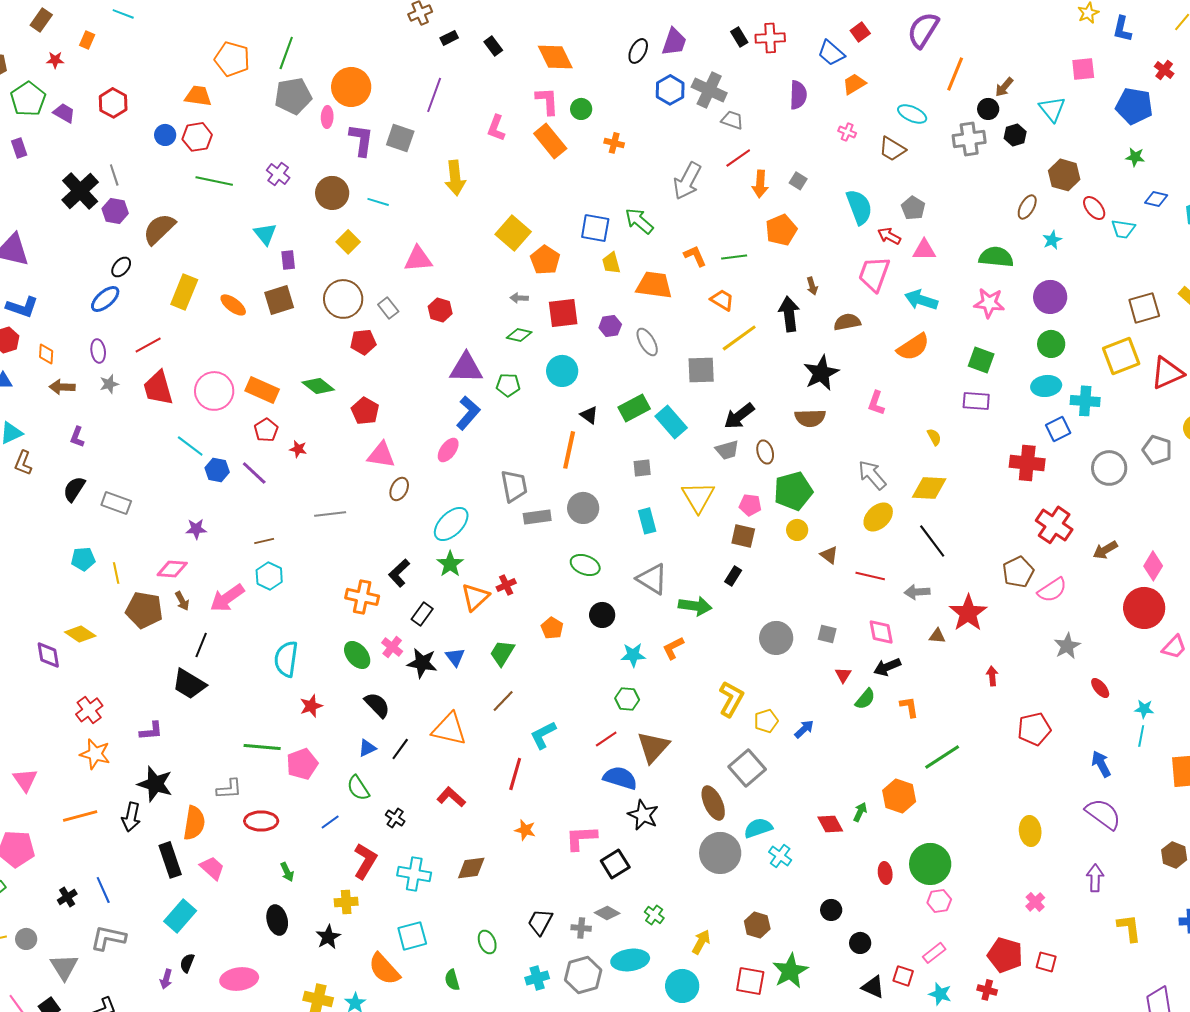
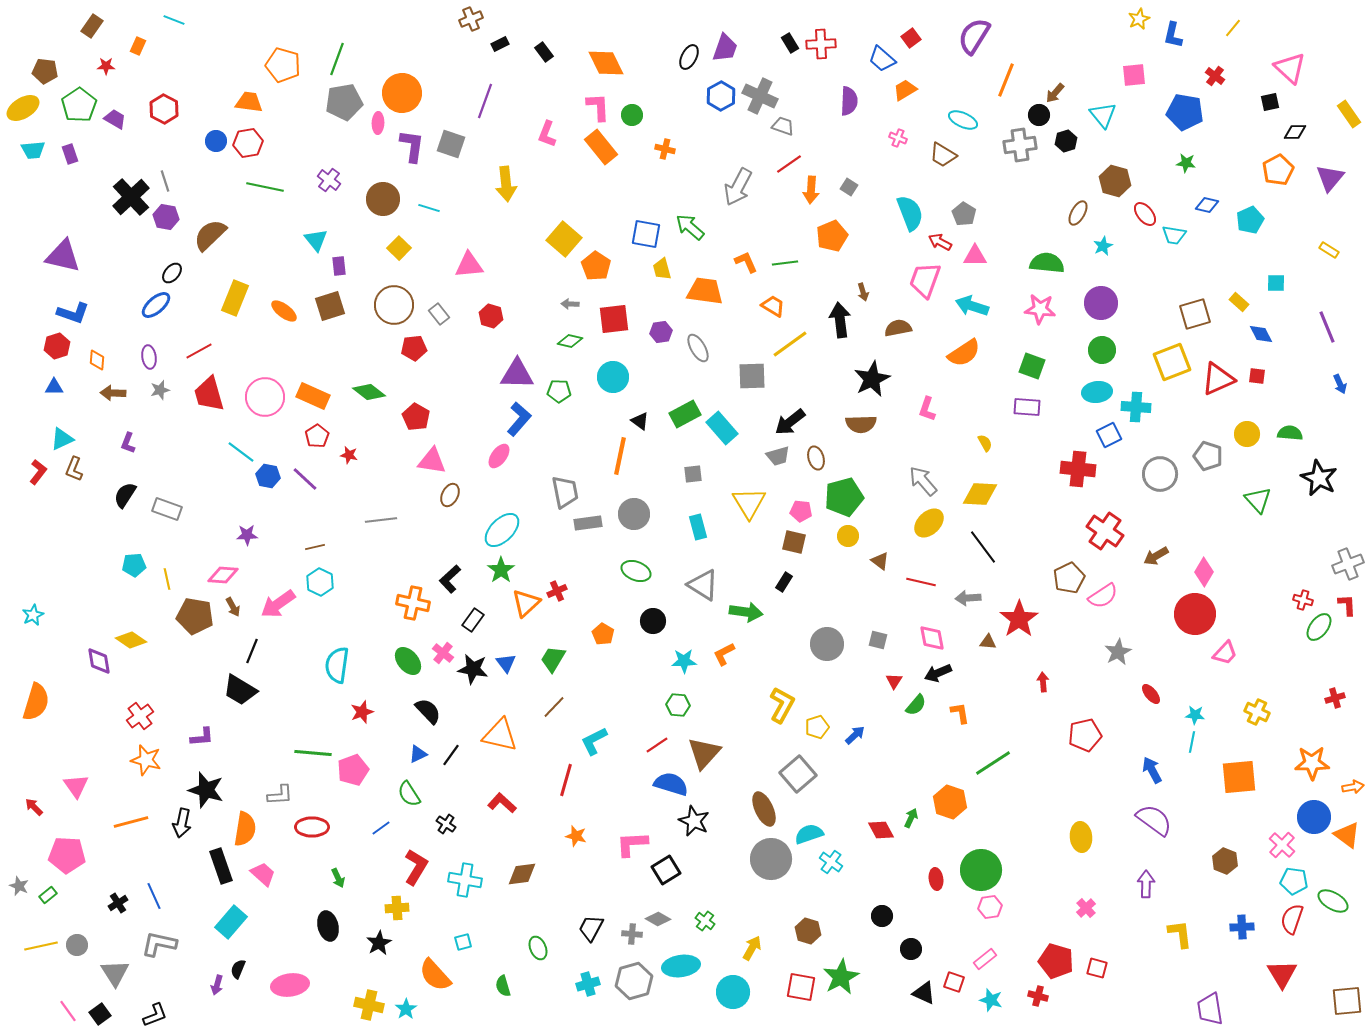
cyan square: (412, 936) -> (463, 942), size x0.6

